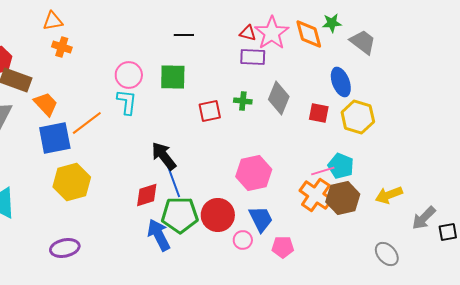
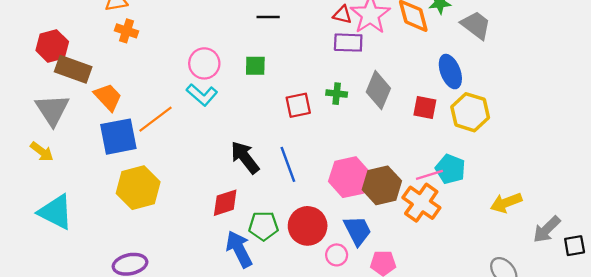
green square: (173, 77) -> (255, 66), size x0.7
cyan L-shape: (127, 102) -> (202, 95), turned 124
blue line: (174, 182) -> (288, 164), moved
brown hexagon: (343, 198) -> (382, 185), moved
green pentagon: (180, 215) -> (263, 226), size x0.7

